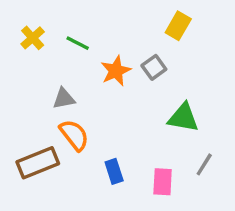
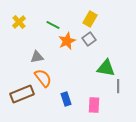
yellow rectangle: (178, 26) -> (90, 19), moved
green line: (78, 43) -> (53, 25), moved
gray line: (204, 164) -> (118, 86), moved, turned -32

